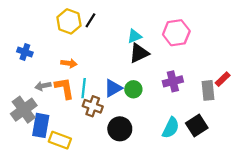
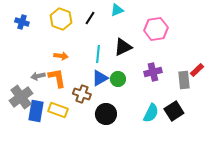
black line: (90, 20) -> (90, 18), moved
cyan triangle: (135, 36) -> (117, 10), moved
blue cross: (25, 52) -> (22, 22), moved
cyan line: (84, 88) -> (98, 54), moved
yellow rectangle: (60, 140) -> (58, 110), moved

